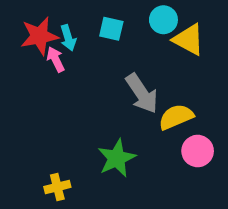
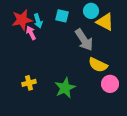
gray arrow: (142, 93) -> (84, 40), moved
yellow semicircle: (176, 117) -> (98, 65), turned -132
yellow cross: (57, 187) -> (29, 83), moved

